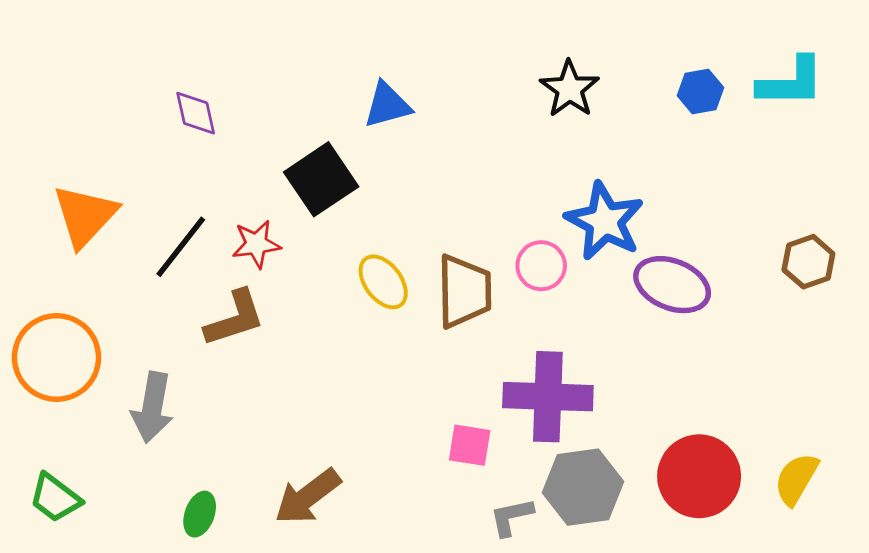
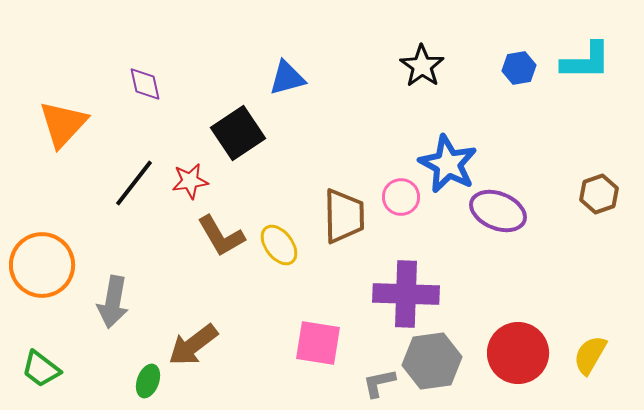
orange triangle: (85, 216) -> (63, 124), moved
yellow ellipse: (383, 282) -> (279, 245), moved
brown L-shape: (235, 318) -> (221, 236), moved, turned 78
pink square: (470, 445) -> (318, 343), moved, size x1.4
brown arrow: (308, 497) -> (193, 345), moved

